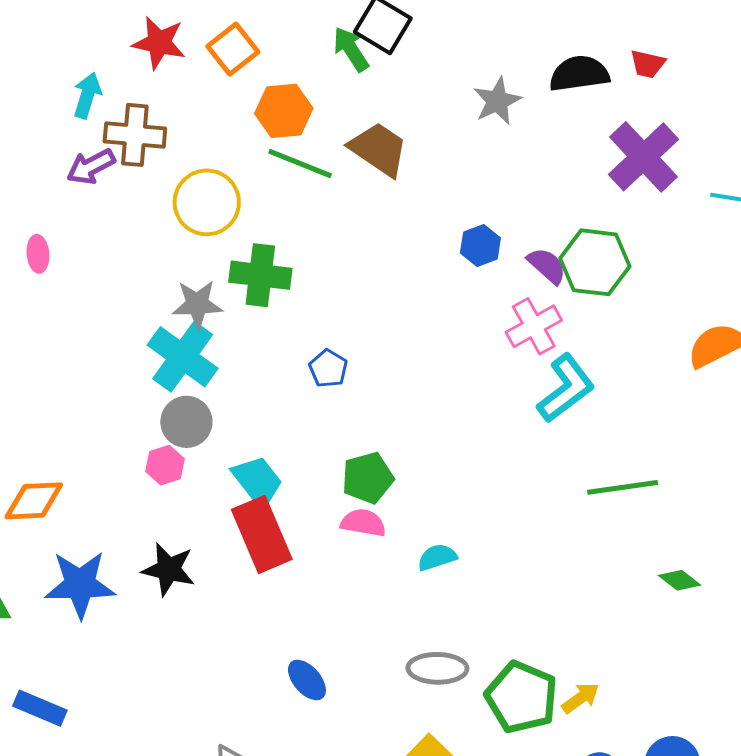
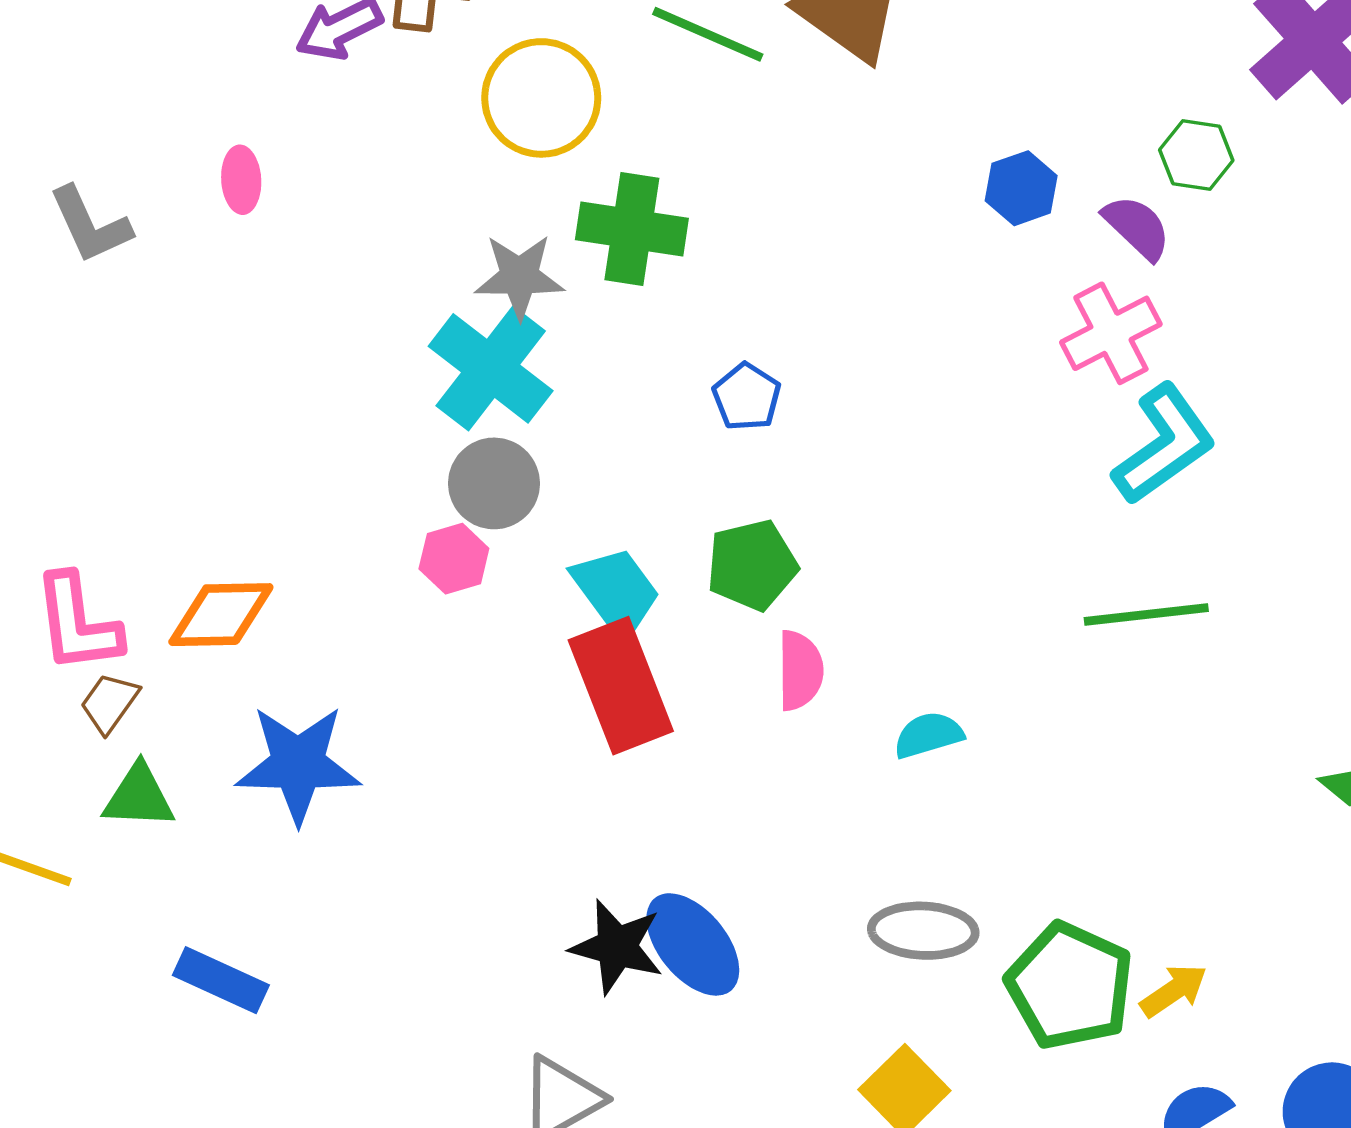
green hexagon: (595, 262) -> (1196, 155), moved, size x0.6
green pentagon: (368, 478) -> (752, 565), moved
green line: (623, 487) -> (1146, 615), moved
pink semicircle: (363, 523) -> (800, 670), turned 78
black star: (169, 569) -> (617, 947), moved
blue ellipse: (307, 680) -> (693, 944), size x1.4

